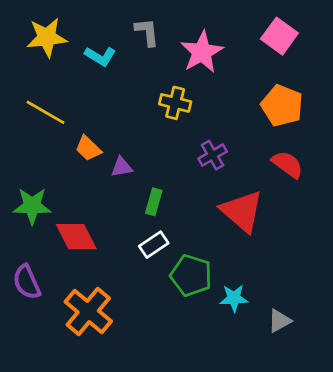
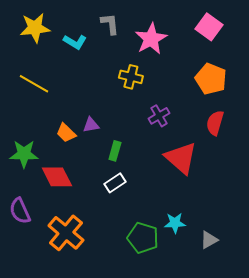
orange trapezoid: (88, 148) -> (66, 133), moved
red semicircle: (287, 164) -> (215, 123), turned -110
green pentagon: (191, 275) -> (143, 238), moved

